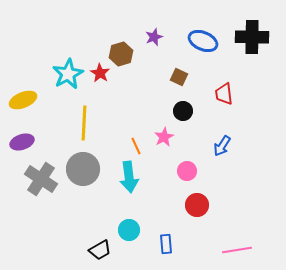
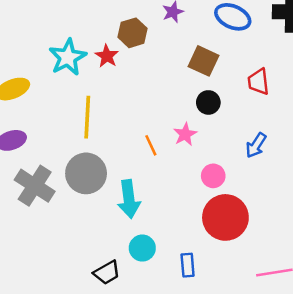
brown square: (179, 77) -> (203, 61), size x1.4
cyan arrow: (129, 177) -> (129, 199), moved
red circle: (197, 205) -> (225, 217), size x1.6

